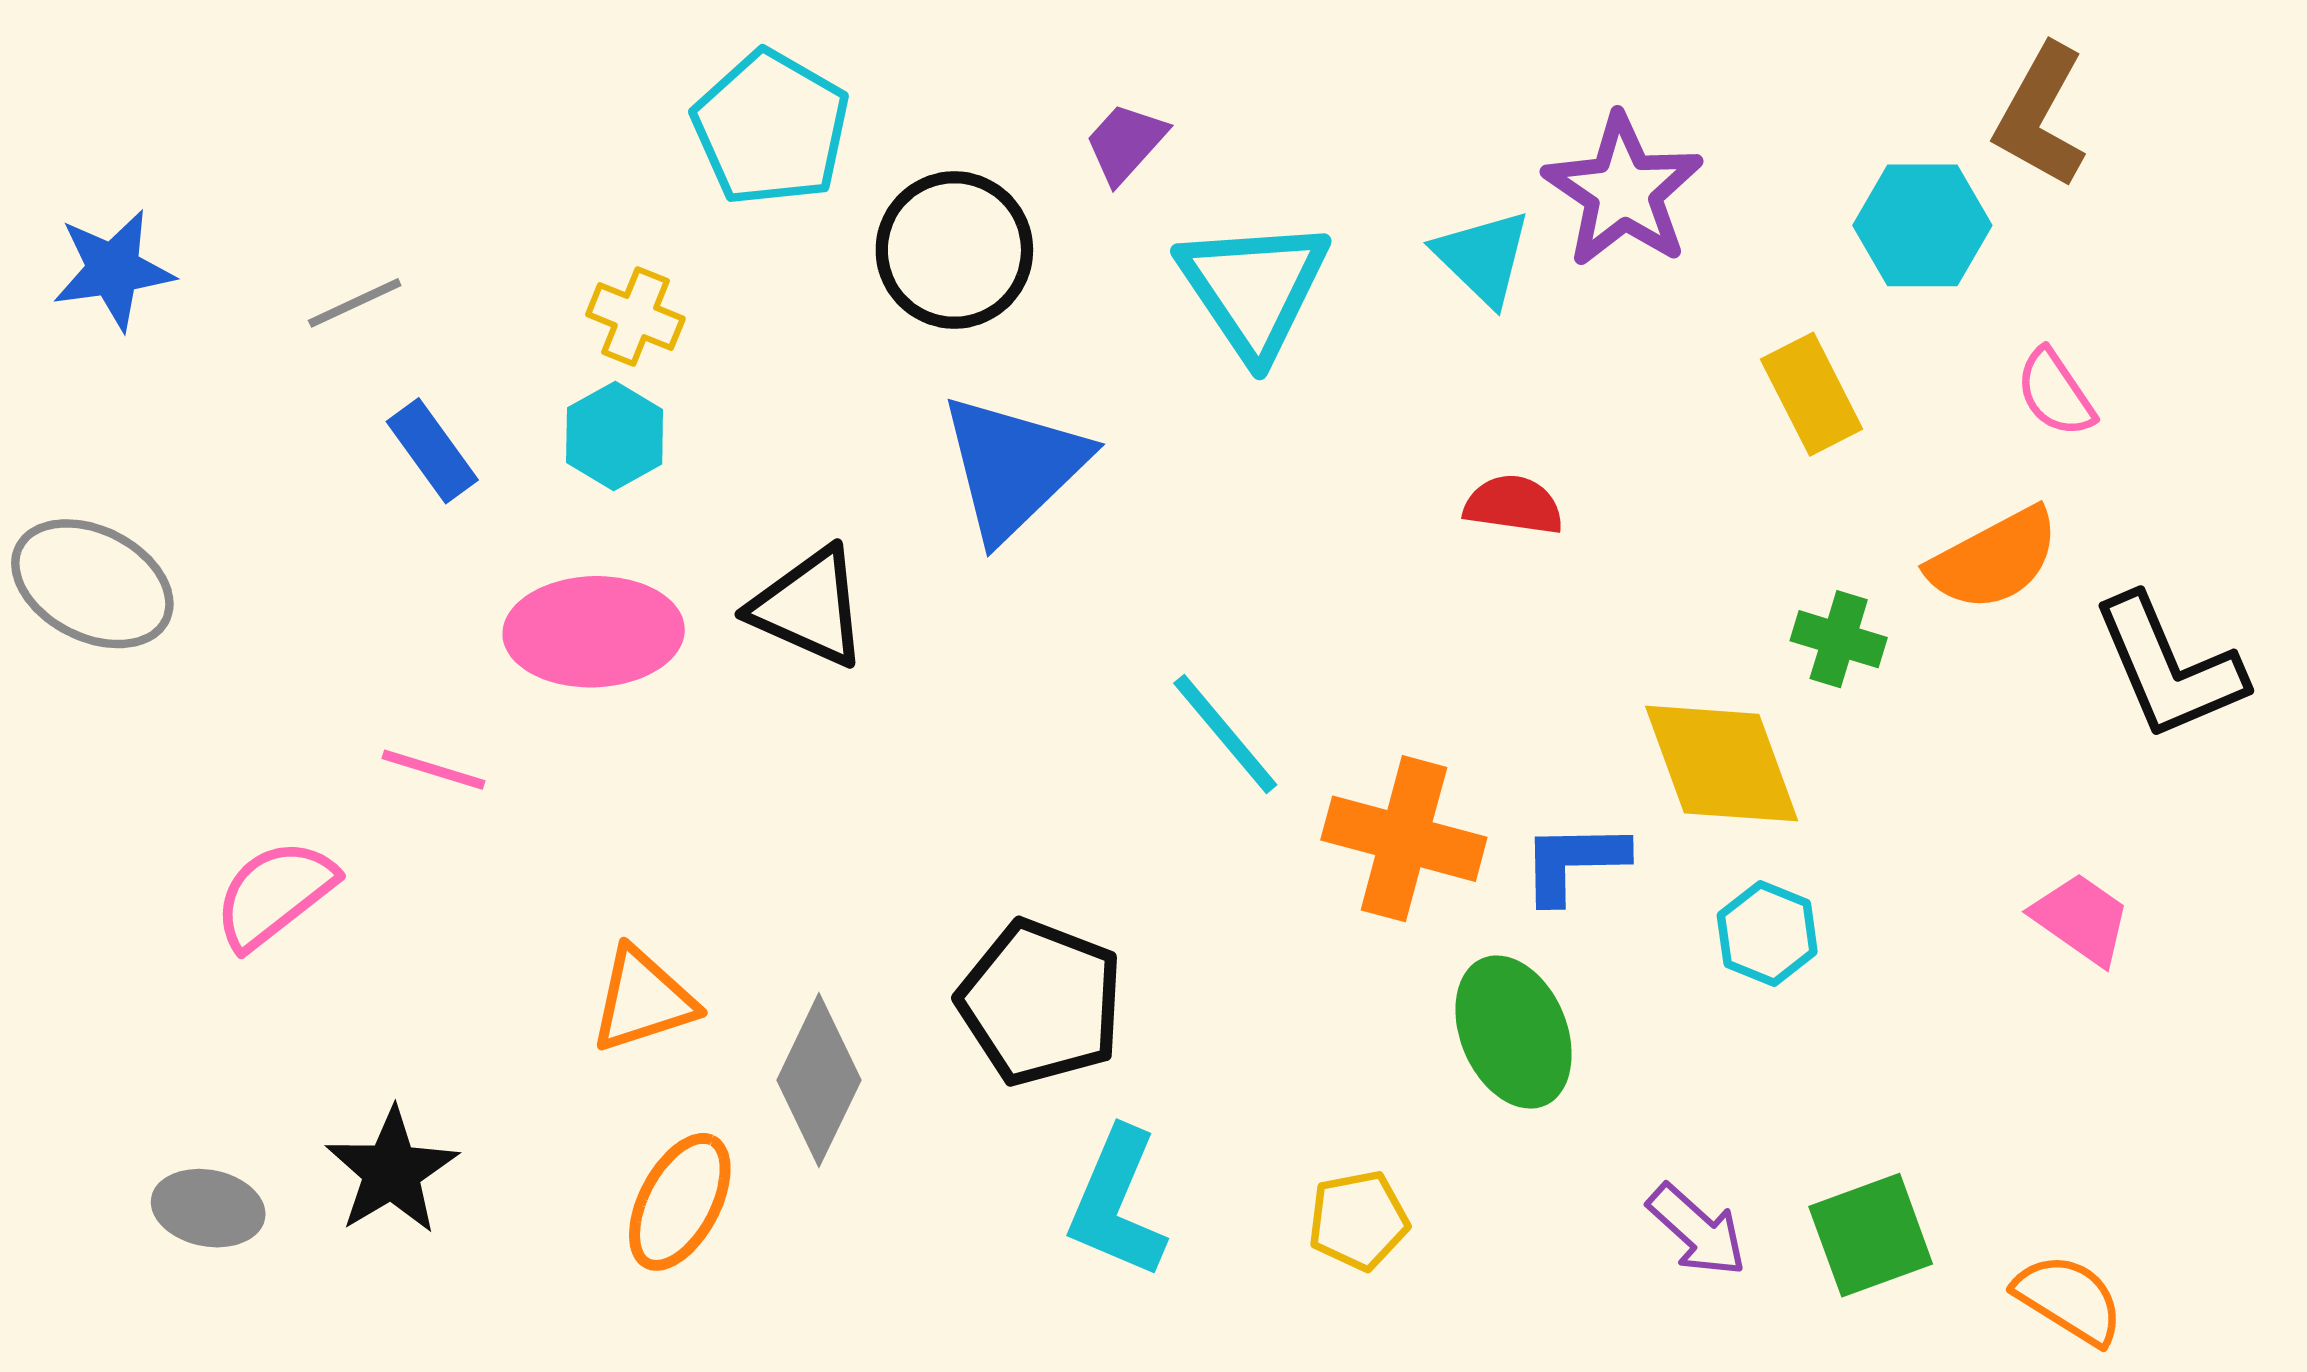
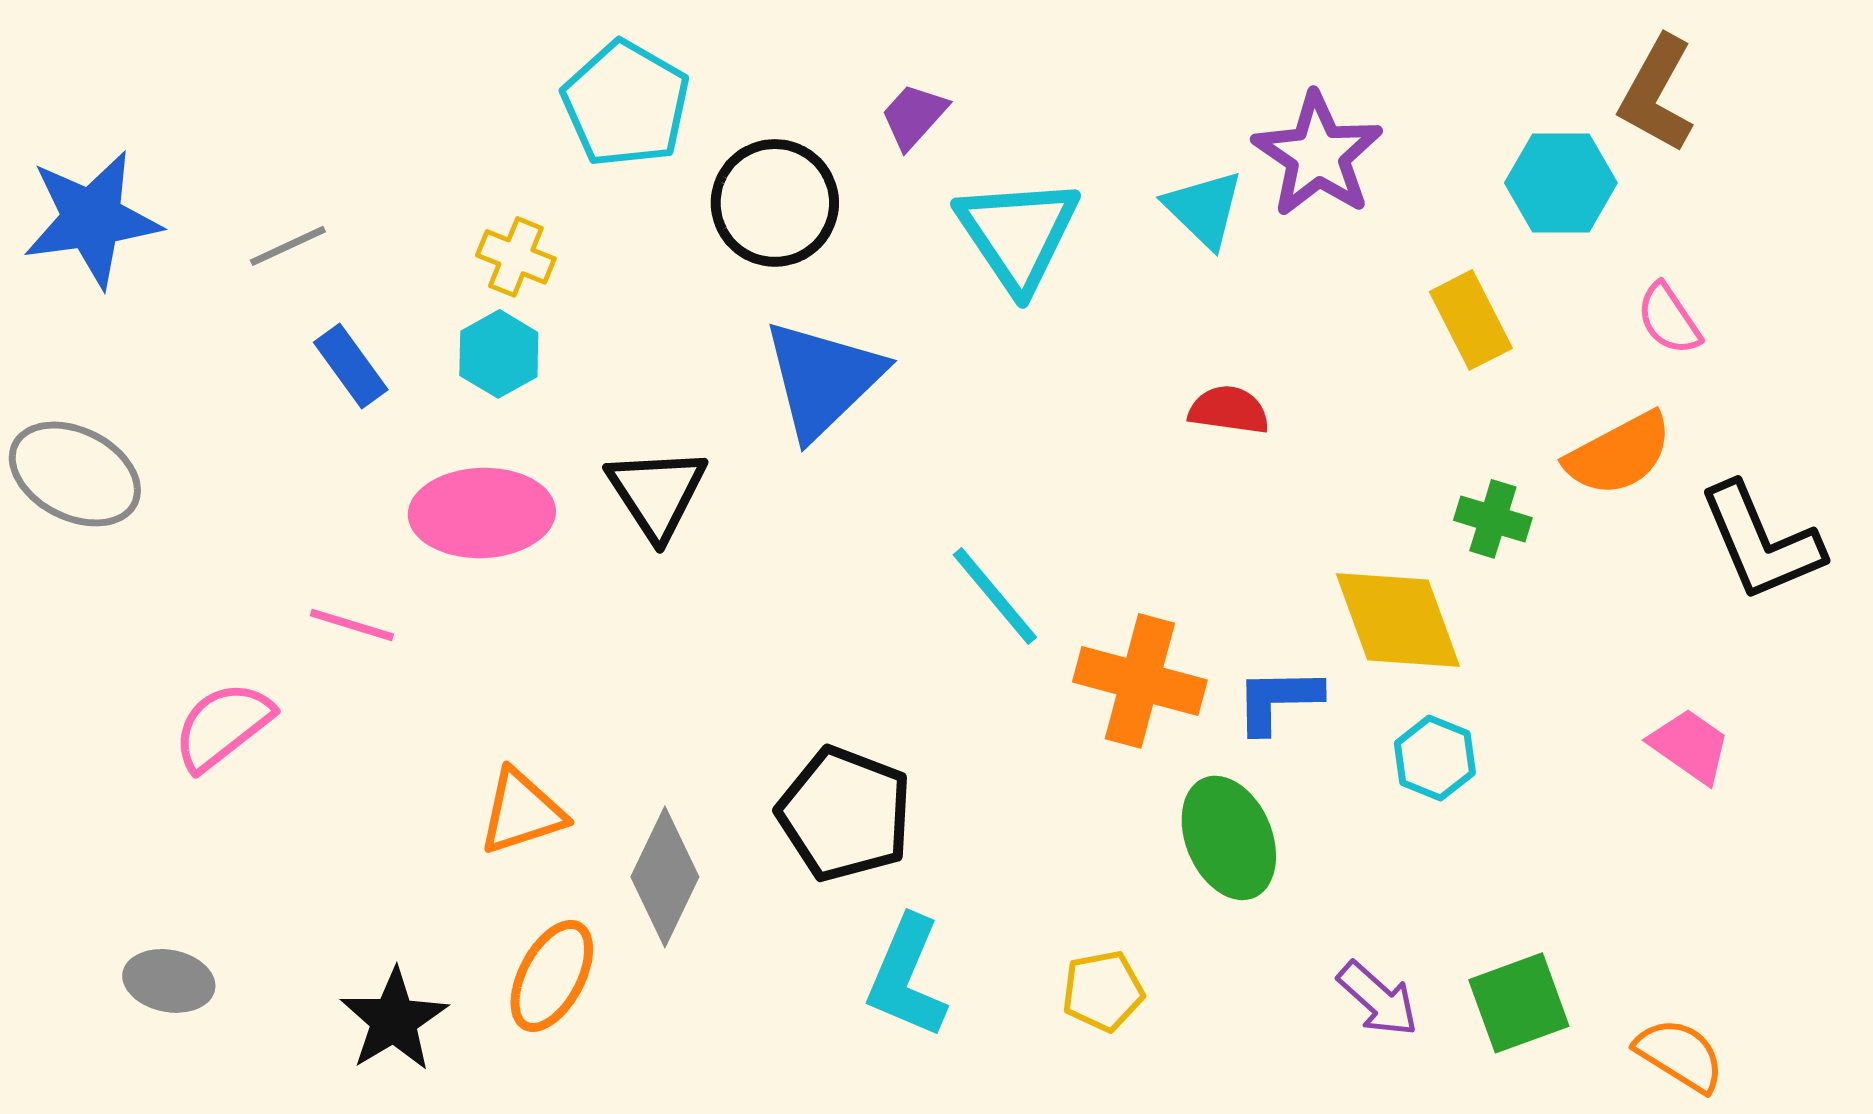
blue star: (113, 270) -> (92, 219), size x1.4
black triangle: (809, 607) -> (657, 493), turned 33
black star: (392, 1171) -> (394, 1020), moved

